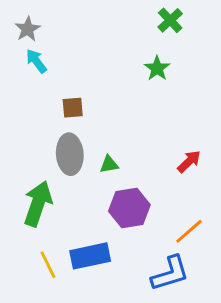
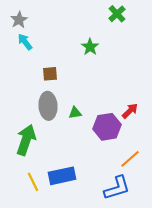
green star: (157, 68) -> (90, 47), moved
purple hexagon: (129, 208) -> (107, 127), moved

